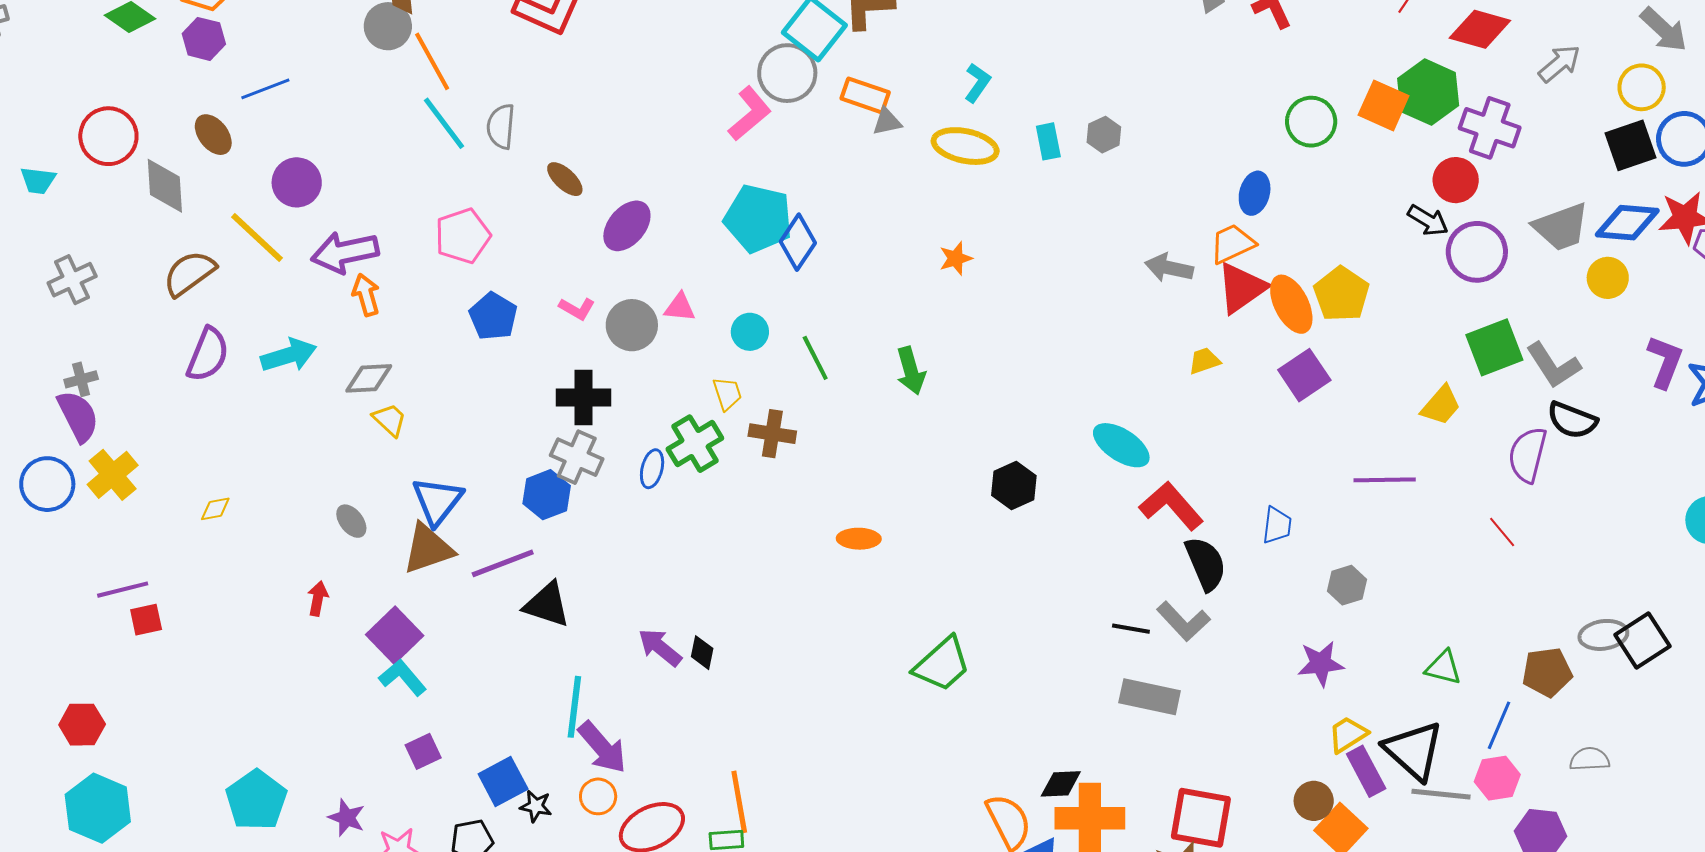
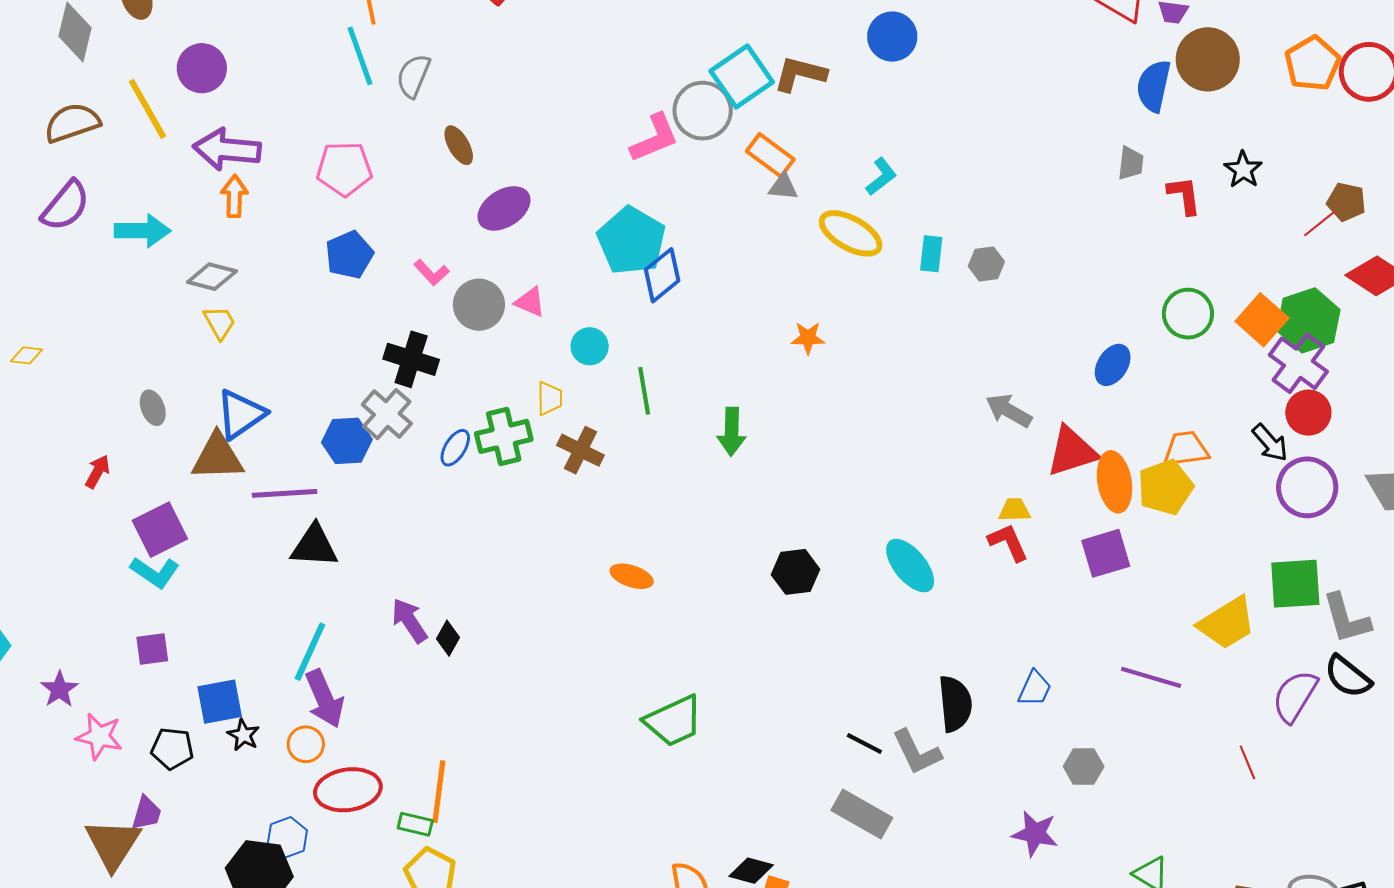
purple cross: (1490, 128) -> (1298, 363), moved
orange trapezoid: (1232, 244) -> (1186, 449), moved
yellow trapezoid: (1441, 405) -> (1227, 623), size x1.4
red L-shape: (1171, 506) -> (1008, 542), moved, size x0.7
black triangle: (547, 605) -> (314, 546), turned -32
cyan L-shape: (403, 677) -> (155, 572), turned 147

